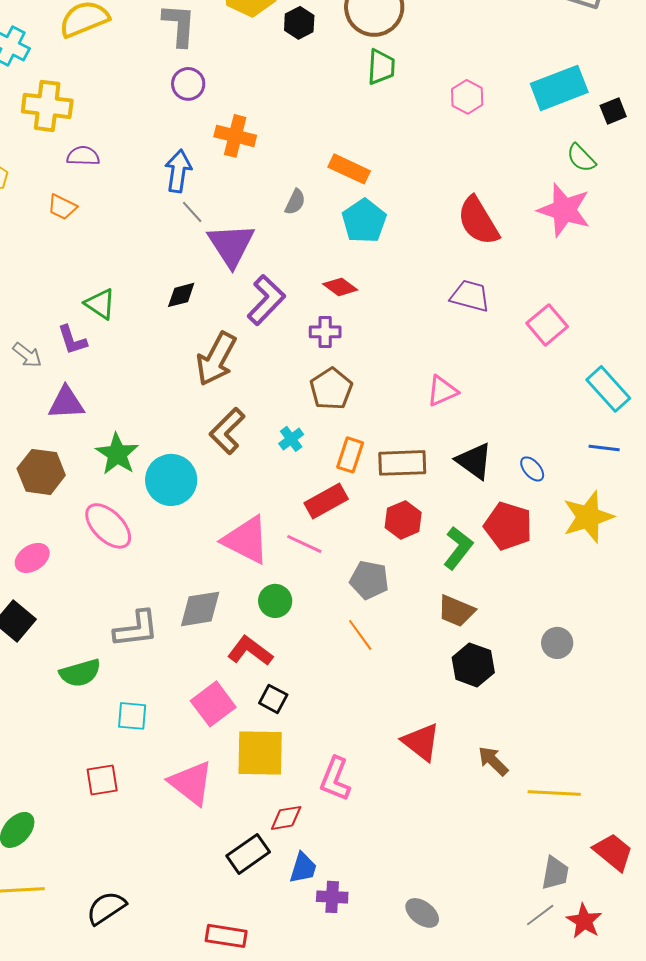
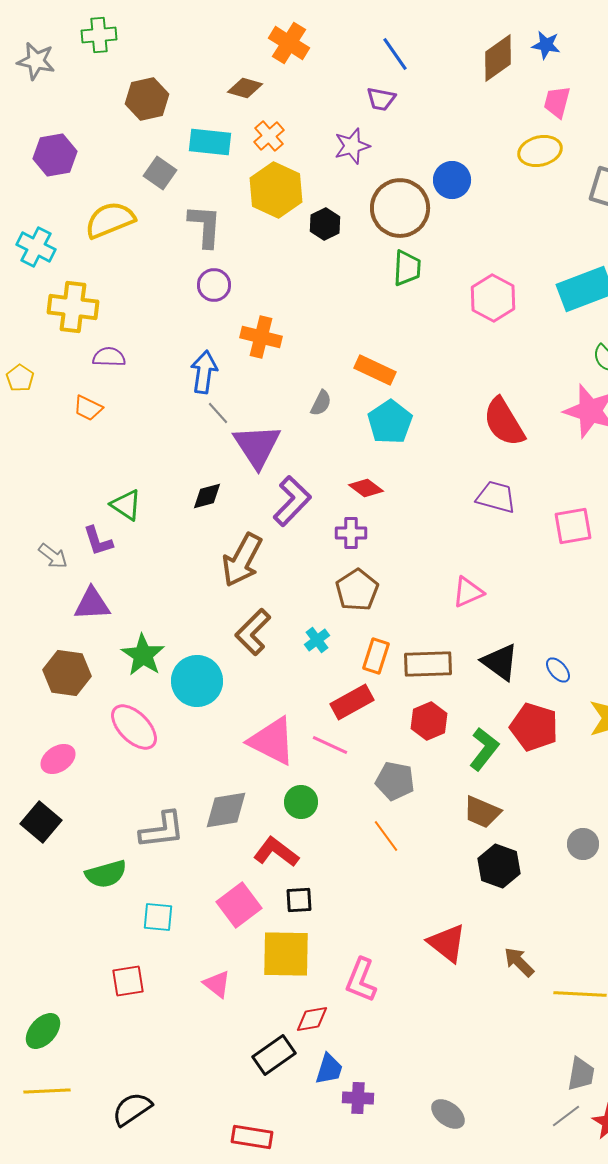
pink hexagon: (467, 97) -> (493, 298), size x1.4
pink square: (547, 325) -> (573, 526), turned 30
black square: (273, 699) -> (299, 900), turned -32
pink triangle: (191, 783) -> (217, 984), size x0.6

